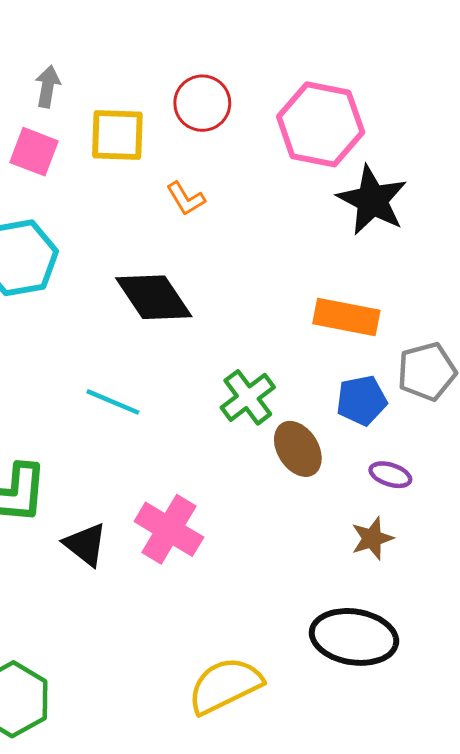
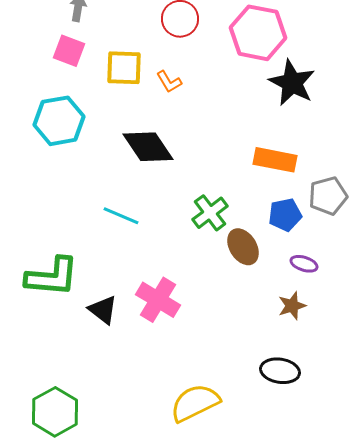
yellow square: (117, 135) -> (124, 68), moved
black ellipse: (354, 637) -> (280, 371), size x0.7

